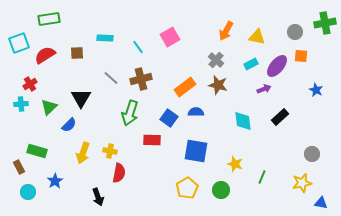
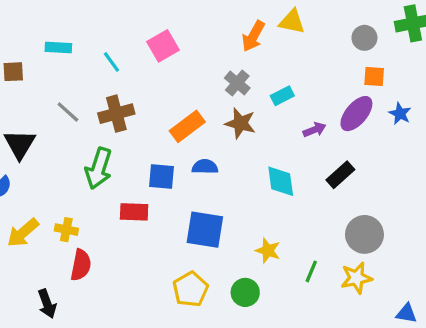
yellow triangle: (257, 37) -> (292, 22), moved
cyan rectangle: (251, 64) -> (282, 96), moved
purple ellipse: (277, 66) -> (356, 114), moved
blue star: (316, 90) -> (400, 114), moved
blue square: (169, 118) -> (161, 176), turned -30
yellow arrow: (83, 153) -> (23, 233), turned 30
gray circle: (312, 154) -> (364, 234), moved, size x1.5
yellow star: (302, 183) -> (356, 278), moved

